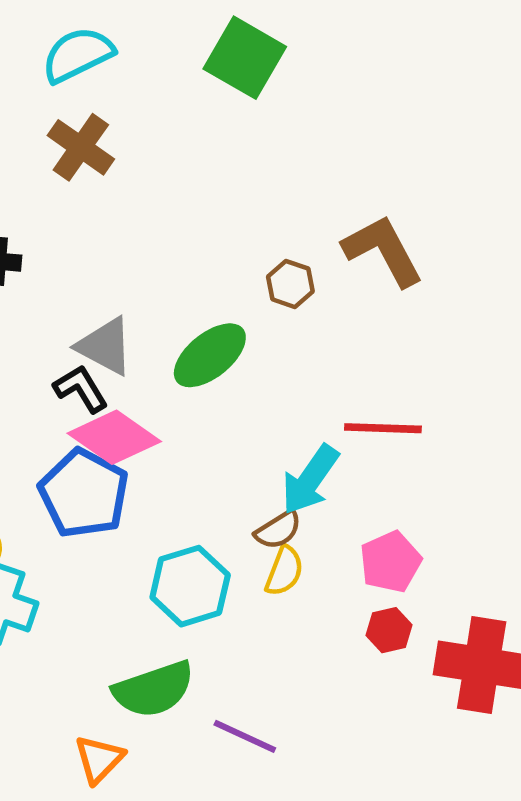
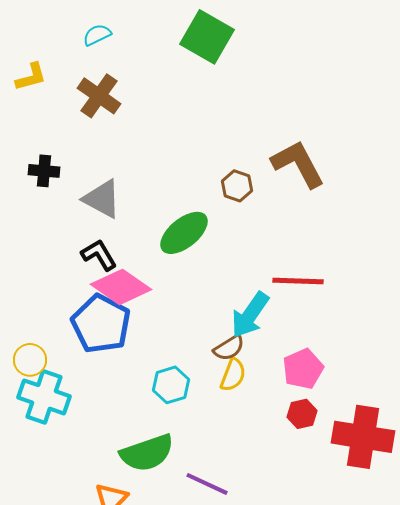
cyan semicircle: (78, 55) -> (97, 35), size x0.6
gray triangle: (105, 346) -> (102, 199), moved
cyan hexagon: (190, 586) -> (171, 385), size x0.7

